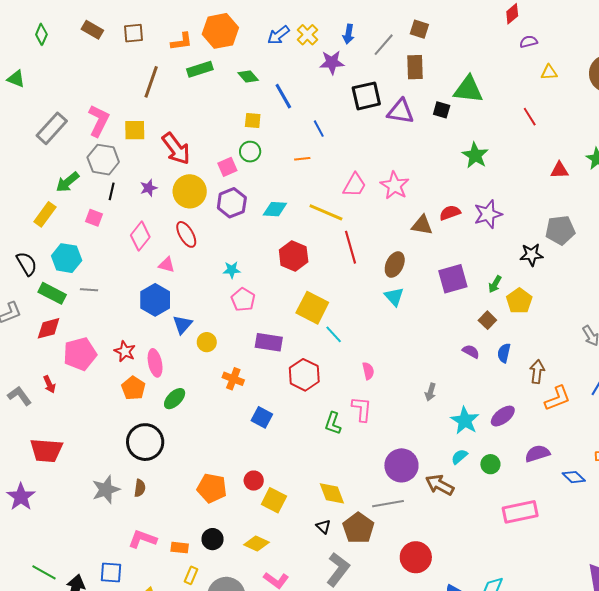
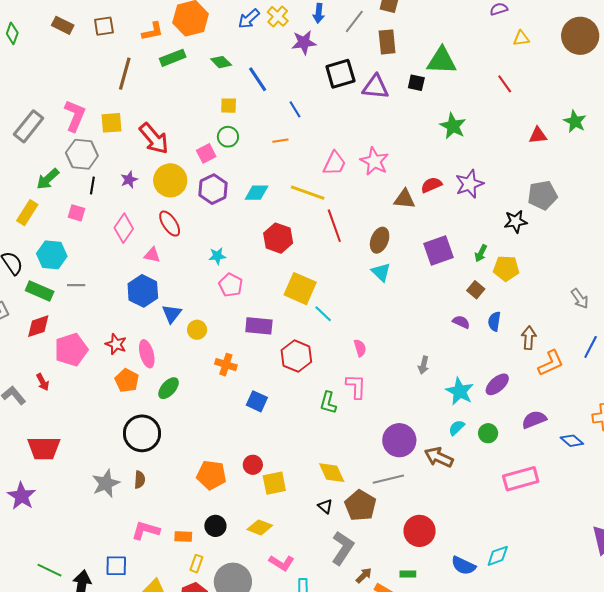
yellow pentagon: (519, 301) -> (506, 268), turned -30
yellow square: (274, 500) -> (274, 483), turned -35

